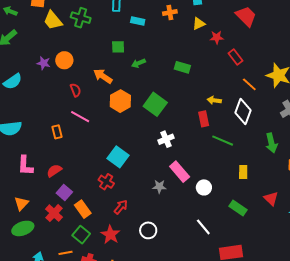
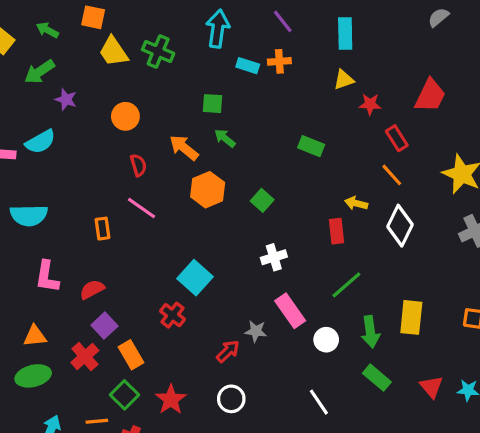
orange cross: (170, 12) -> (279, 61), moved
red trapezoid: (246, 16) -> (430, 96), moved, turned 65
purple star: (44, 63) -> (66, 99), moved
green arrow: (138, 63) -> (225, 138), moved, turned 56
orange line: (249, 84) -> (392, 175), moved
green square: (155, 104) -> (262, 200), size x0.6
green line: (223, 141) -> (346, 285), moved, turned -70
green arrow: (271, 143) -> (370, 332), moved
yellow rectangle: (243, 172) -> (411, 317), moved, size x1.5
red triangle: (271, 198) -> (431, 387), moved
orange triangle: (21, 203) -> (35, 336), turned 35
red arrow: (121, 207) -> (228, 351), moved

